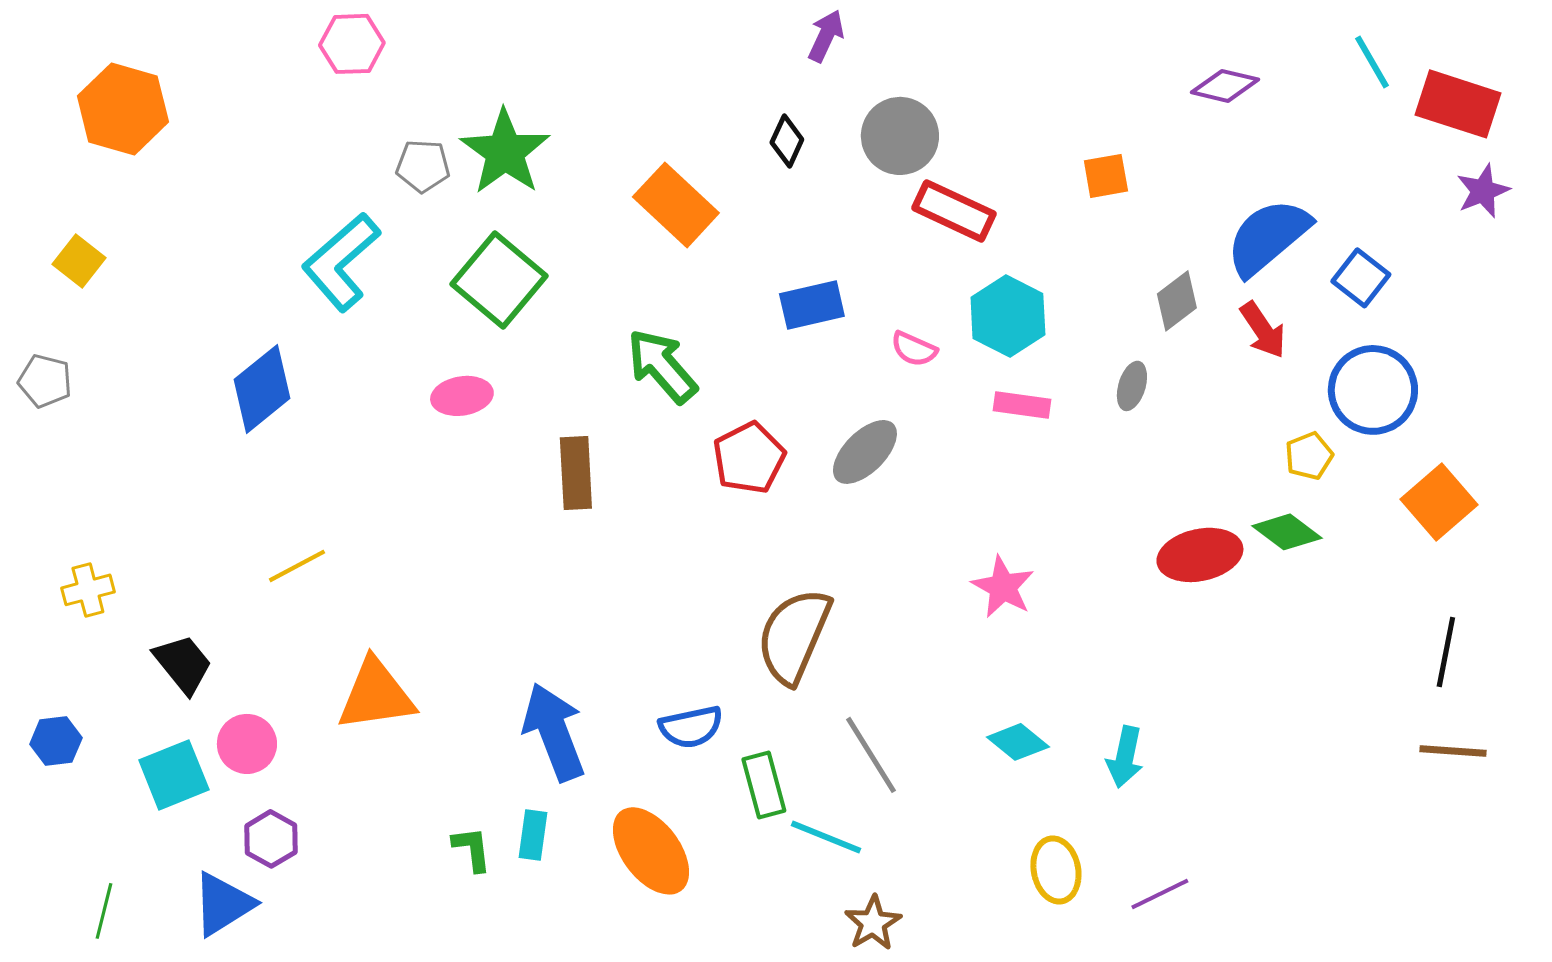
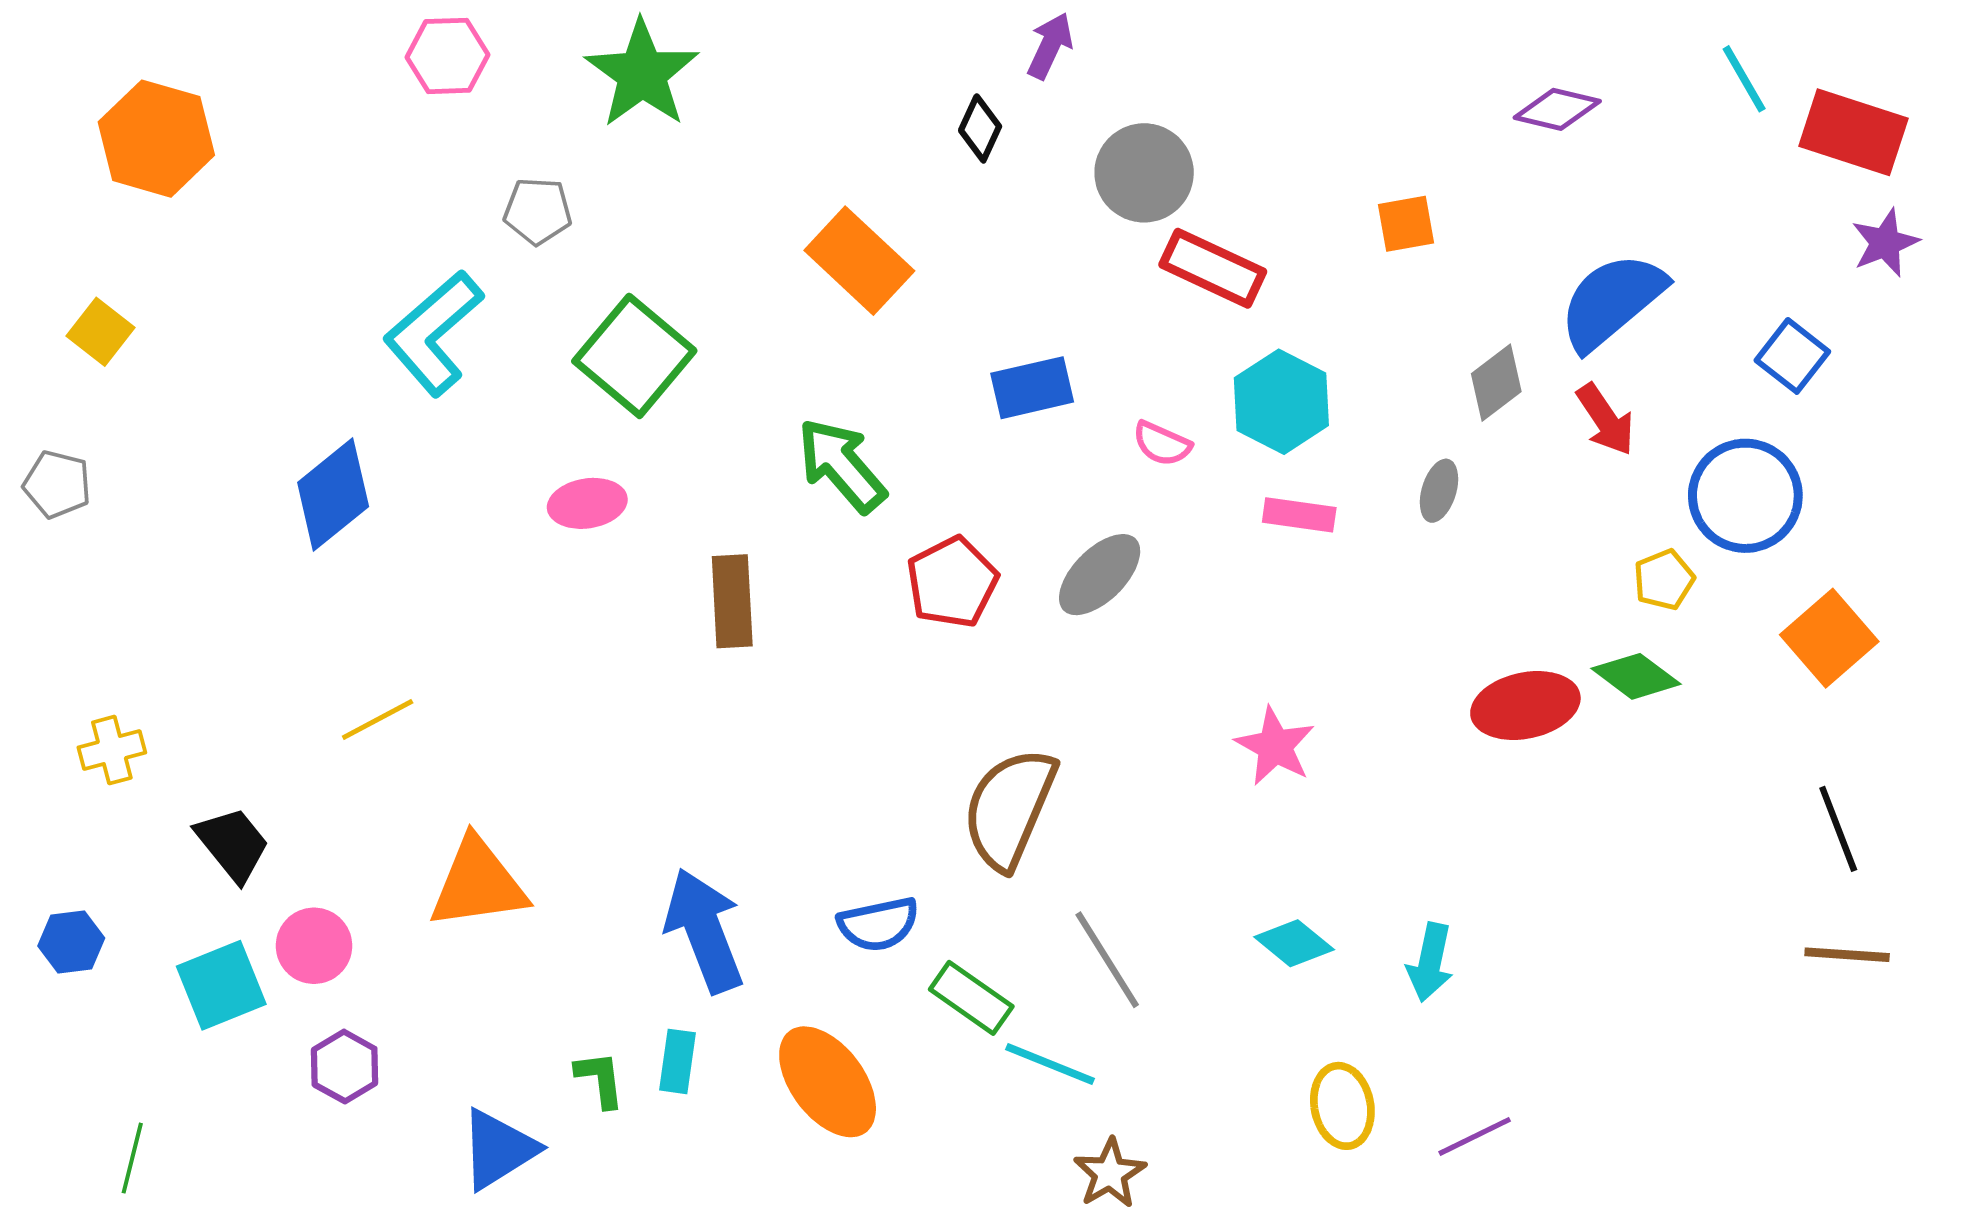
black diamond: (787, 141) -> (980, 128), moved
green star: (505, 152) -> (642, 74), moved
blue square: (1361, 278) -> (1792, 356), moved
black line: (1446, 652) -> (1838, 829), turned -32
green rectangle: (764, 785) -> (971, 998), turned -40
blue triangle: (223, 904) -> (498, 1149), moved

